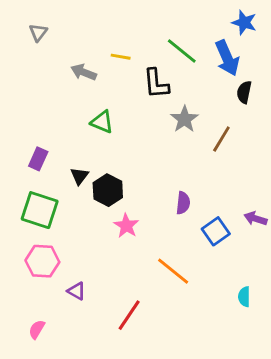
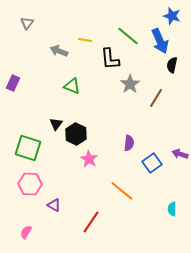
purple rectangle: (38, 159) -> (13, 83), moved

